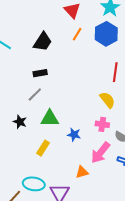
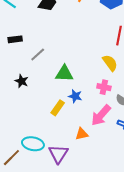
black rectangle: (40, 73) -> (15, 39), moved
green triangle: (50, 118) -> (64, 74), moved
yellow rectangle: (43, 148) -> (58, 108), moved

